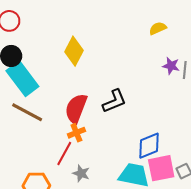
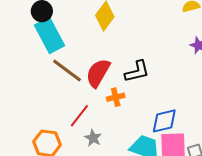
brown line: (27, 112) -> (67, 71), moved
orange cross: (76, 133) -> (116, 97), moved

